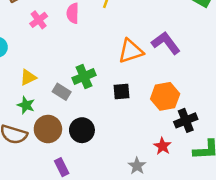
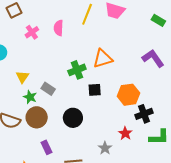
purple L-shape: (166, 43) -> (153, 58), moved
yellow triangle: (28, 77) -> (22, 77), turned -32
green cross: (84, 77) -> (77, 70), moved
green star: (26, 105) -> (30, 97), moved
black circle: (82, 130) -> (73, 118), moved

